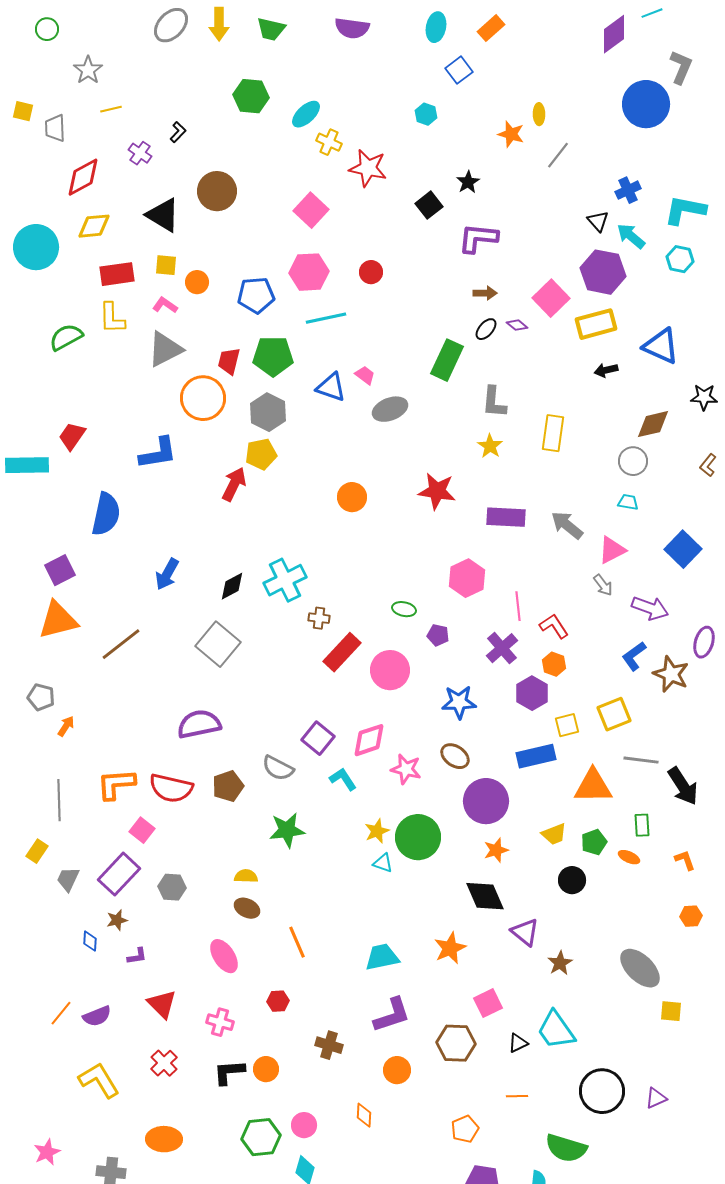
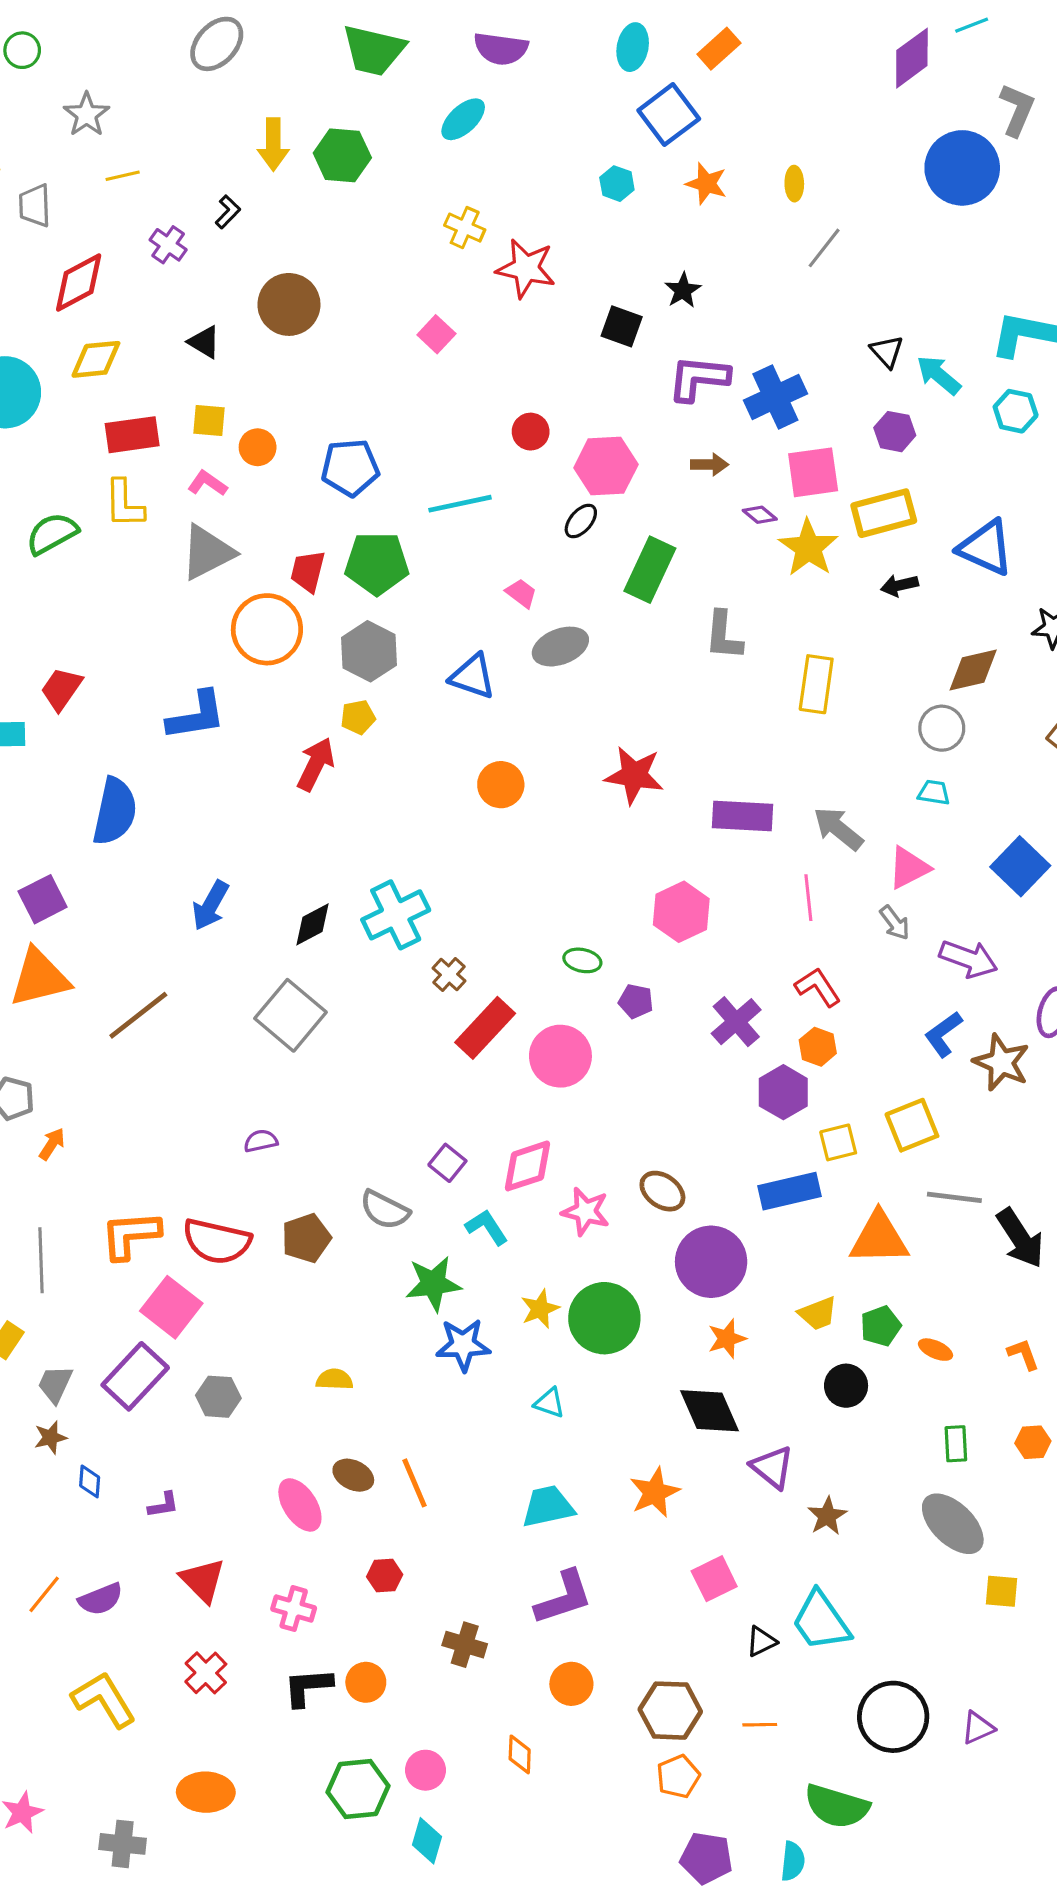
yellow arrow: (219, 24) -> (273, 144), moved
green trapezoid: (271, 29) -> (374, 50), size x1.4
blue square: (459, 70) -> (669, 115), size x1.4
cyan ellipse: (306, 114) -> (463, 119), moved
orange star: (511, 134) -> (706, 184), moved
blue cross: (628, 190) -> (775, 397), moved, size x1.5
black square: (429, 205) -> (622, 326), turned -32
pink square: (311, 210) -> (436, 334), size x0.7
black triangle: (163, 215) -> (204, 342), size x0.6
pink hexagon: (309, 272) -> (606, 466), moved
purple hexagon: (603, 272) -> (895, 432), size x0.6
pink square: (551, 298) -> (813, 472), turned 36
black ellipse: (486, 329) -> (581, 521), moved
blue triangle: (331, 387) -> (473, 676), moved
yellow star: (490, 446) -> (808, 548), moved, size x1.5
yellow pentagon: (261, 454) -> (358, 717), size x0.7
pink line: (518, 606) -> (808, 898), moved
brown cross: (319, 618) -> (449, 975), turned 35
blue star: (459, 702) -> (463, 1345), moved
purple semicircle: (199, 724) -> (261, 1141), size x0.5
purple square: (318, 738) -> (447, 1163), size x0.7
green rectangle: (642, 825) -> (956, 1444), moved
pink square: (142, 830) -> (171, 1307), size x1.5
green star: (287, 830) -> (433, 1284), moved
cyan triangle: (383, 863) -> (549, 1403), moved
brown ellipse: (247, 908) -> (353, 1475), moved
brown star: (117, 920) -> (50, 1437), moved
brown hexagon: (456, 1043) -> (670, 1711), moved

